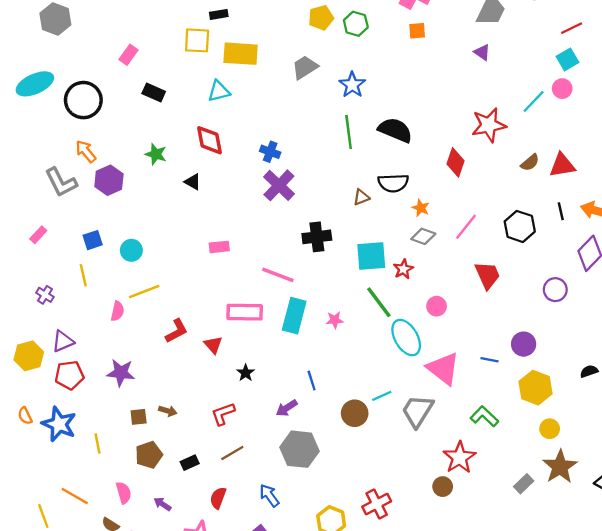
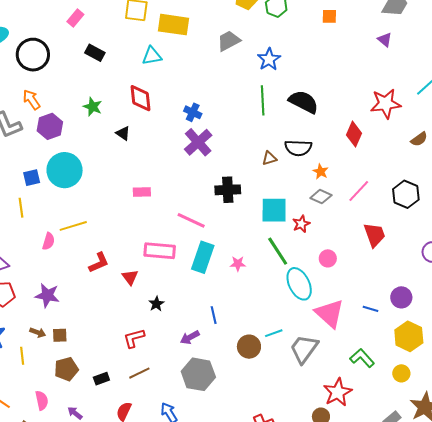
cyan circle: (131, 250) -> (65, 170), moved, size x1.8
brown arrow: (168, 411) -> (38, 333), moved
yellow circle: (550, 429) -> (401, 373), moved

